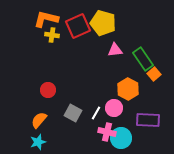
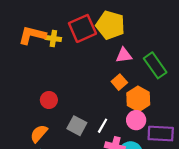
orange L-shape: (46, 19) -> (32, 35), moved
orange square: (154, 74) -> (119, 82), moved
pink circle: (114, 108) -> (136, 120), moved

